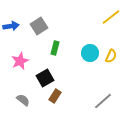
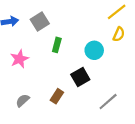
yellow semicircle: (111, 56) -> (119, 34), moved
black square: (45, 78) -> (80, 77), moved
gray semicircle: (23, 100) -> (23, 100), turned -80

